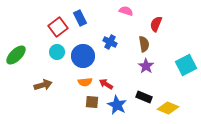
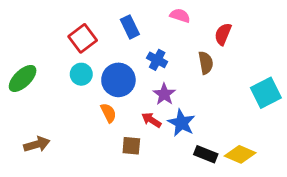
blue rectangle: (80, 18) -> (130, 27), moved
purple star: (146, 66) -> (164, 94), moved
orange semicircle: (85, 82) -> (108, 113), moved, turned -112
brown arrow: (43, 85) -> (37, 144), moved
black rectangle: (144, 97) -> (206, 154), moved
blue star: (117, 105) -> (181, 123), moved

